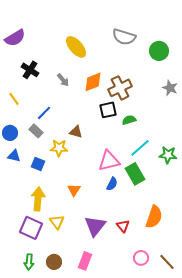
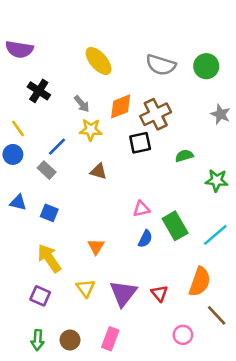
gray semicircle: (124, 37) -> (161, 65), moved
purple semicircle: (15, 38) -> (19, 49), turned 40
green semicircle: (129, 120) -> (184, 156), moved
blue circle: (10, 133) -> (13, 154), moved
yellow star: (59, 148) -> (91, 130), moved
cyan line: (140, 148) -> (215, 235), moved
green star: (168, 155) -> (217, 180), moved
pink triangle: (109, 161) -> (141, 209), size x0.6
yellow arrow: (38, 199) -> (49, 258), turned -40
yellow triangle: (57, 222) -> (86, 288), moved
purple square: (31, 228) -> (40, 296), size x0.7
brown line: (167, 262) -> (217, 315), moved

